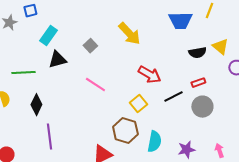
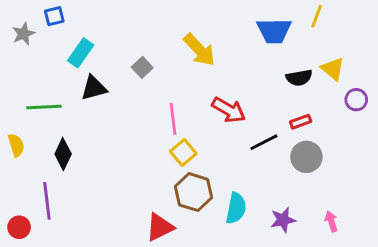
pink line: (95, 85) -> (173, 119), moved, turned 50
yellow square: (138, 104) -> (183, 152), moved
purple line: (49, 137) -> (47, 201), moved

